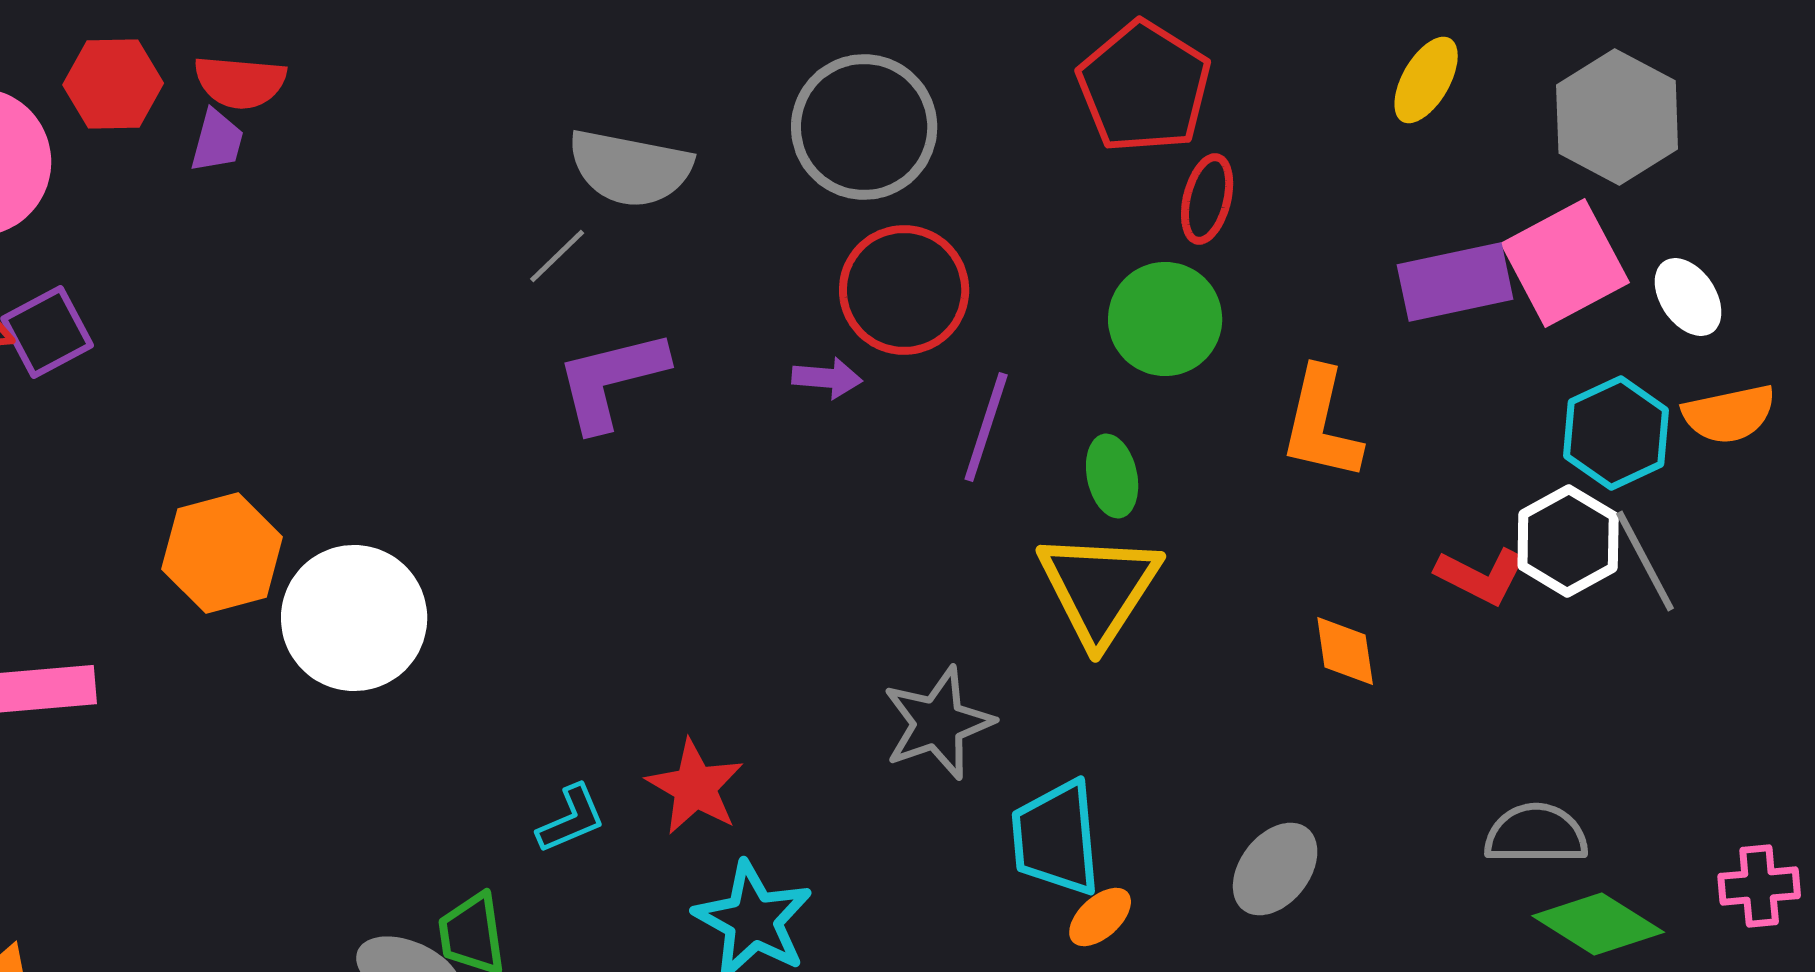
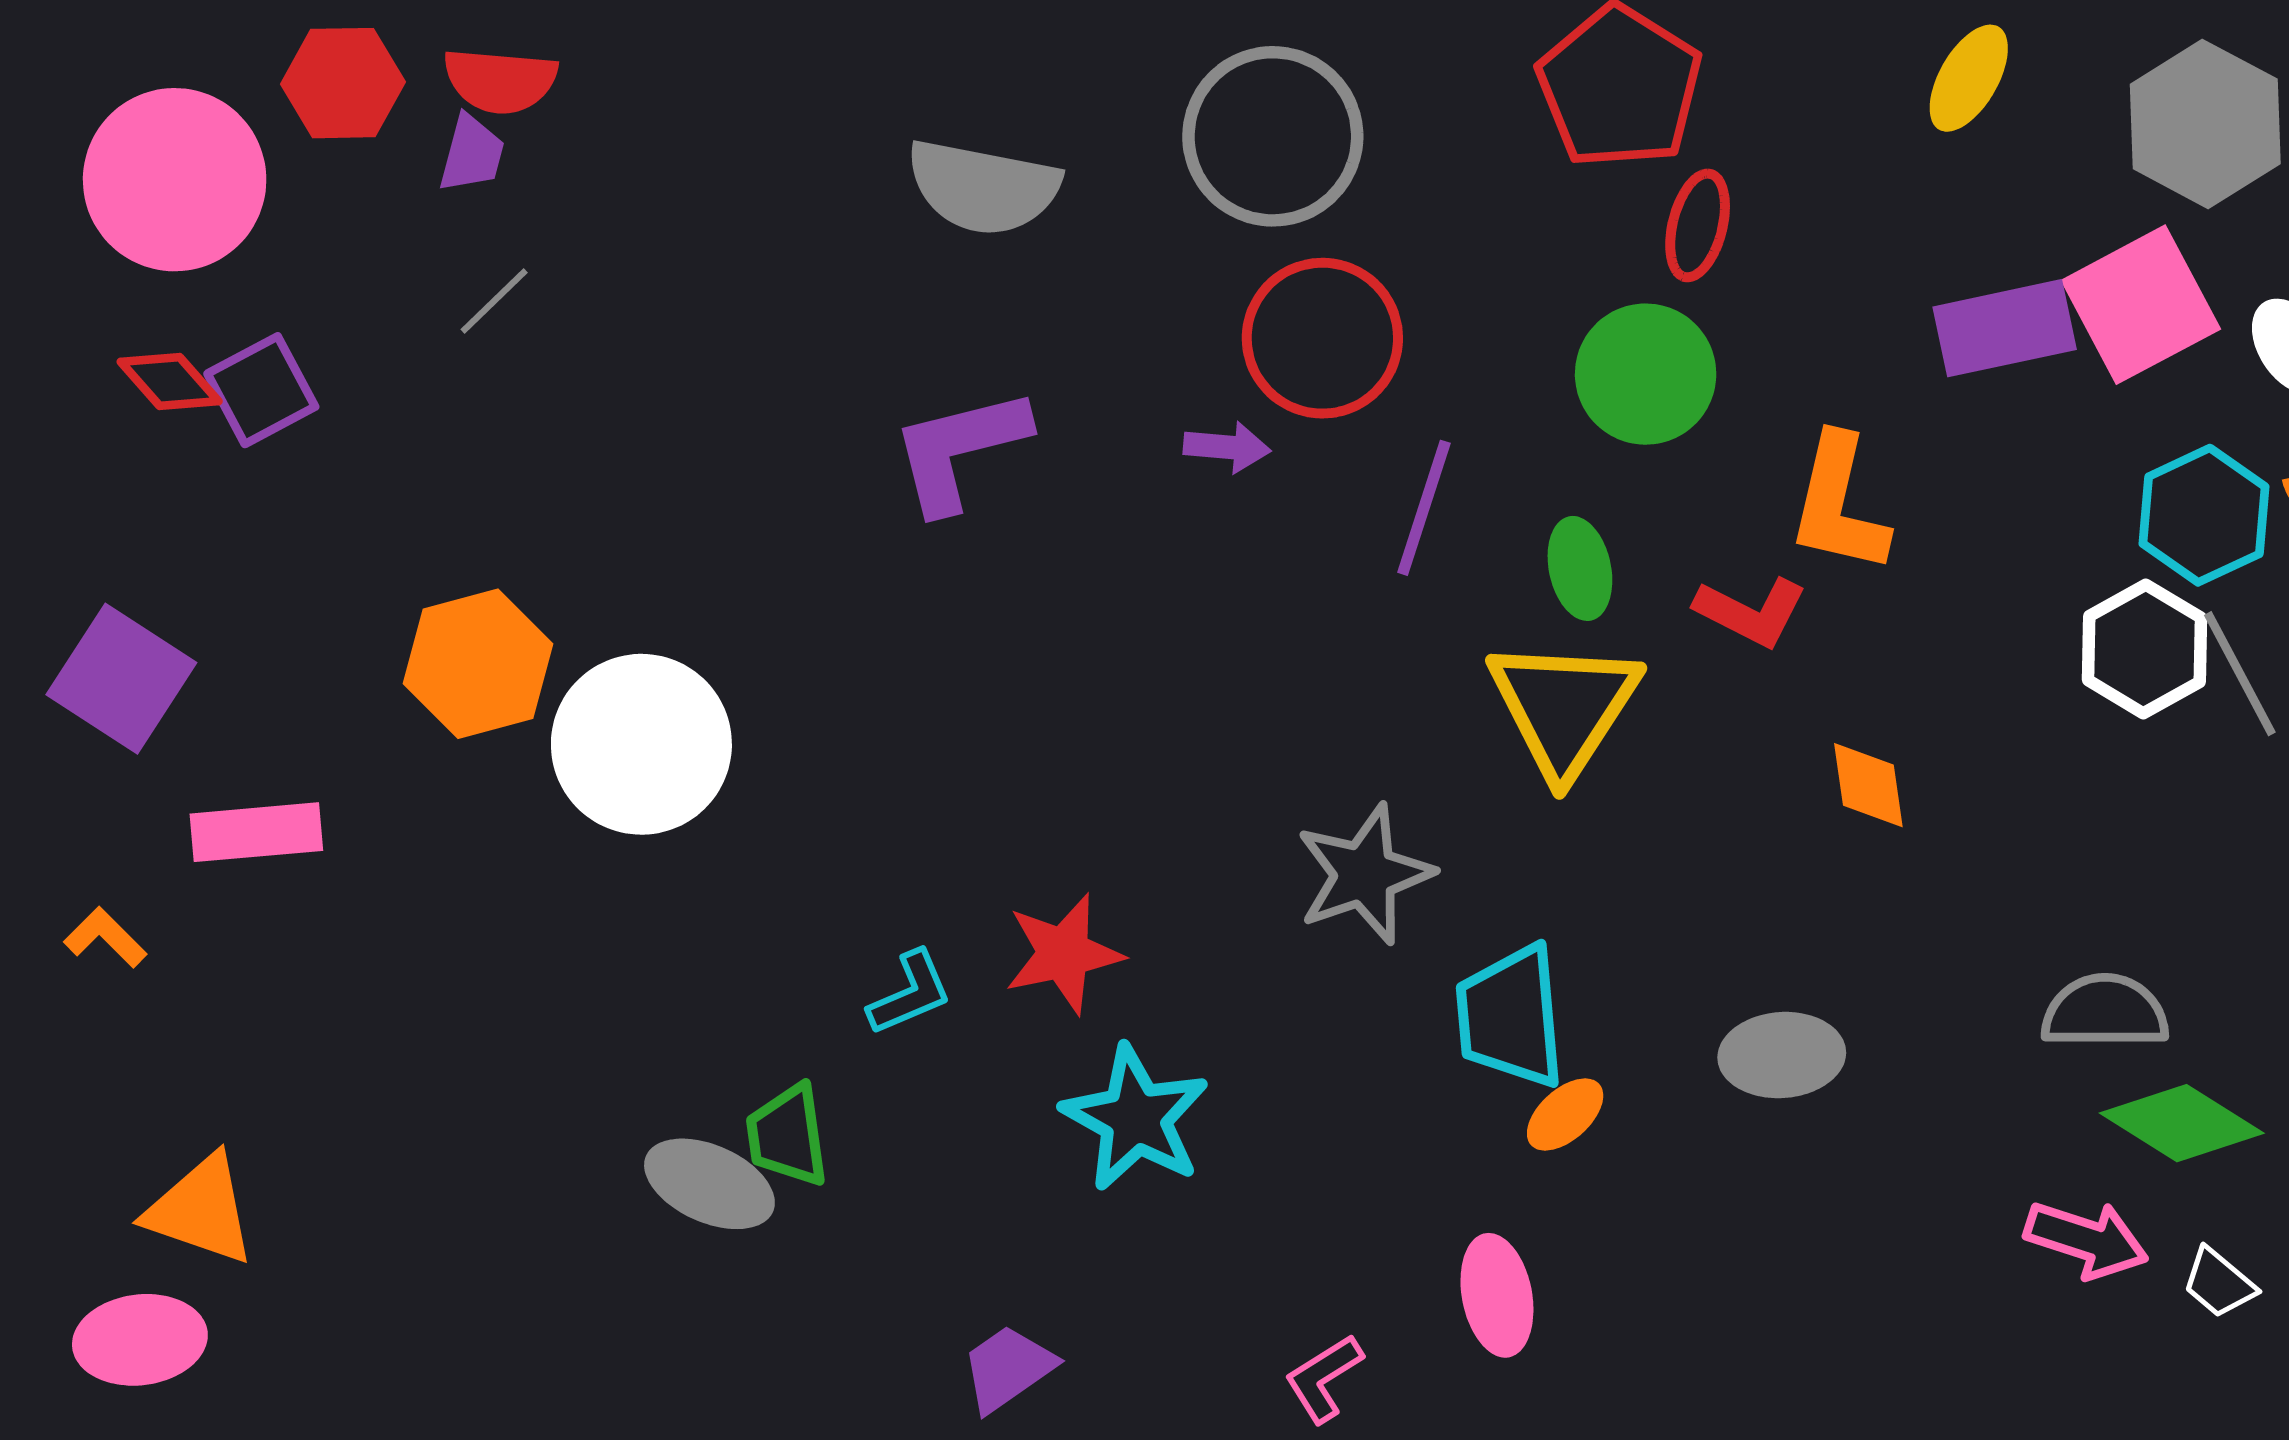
gray line: (557, 256) -> (494, 301), moved
red L-shape: (1481, 576) -> (1751, 612), moved
red star: (695, 787) -> (1064, 954), turned 30
gray ellipse: (1275, 869) -> (1782, 1055), turned 48

